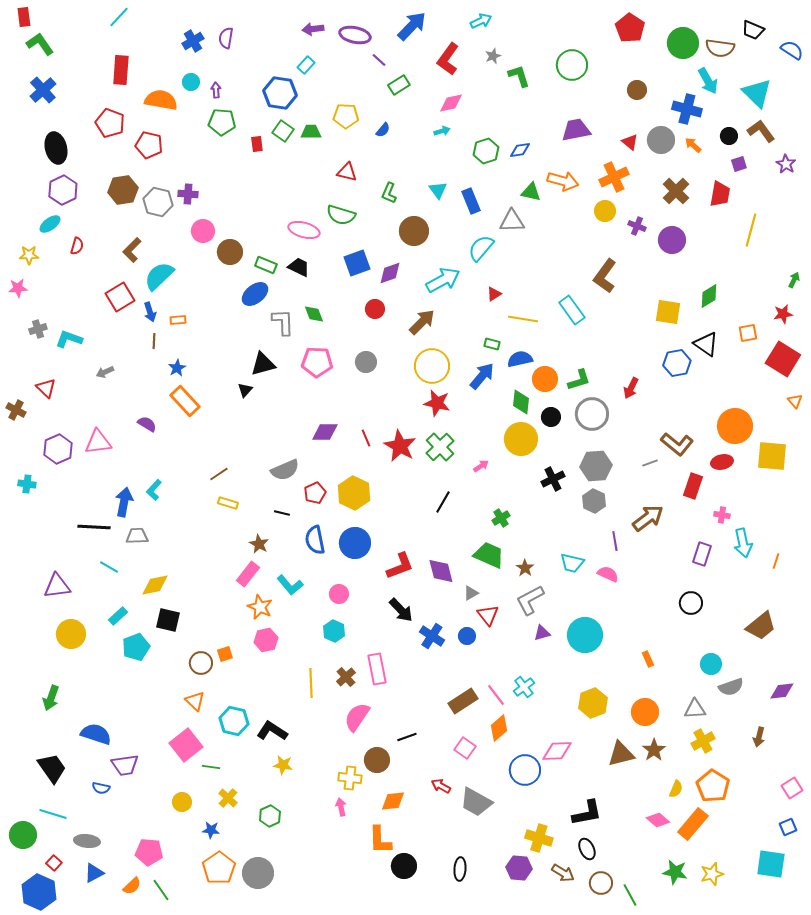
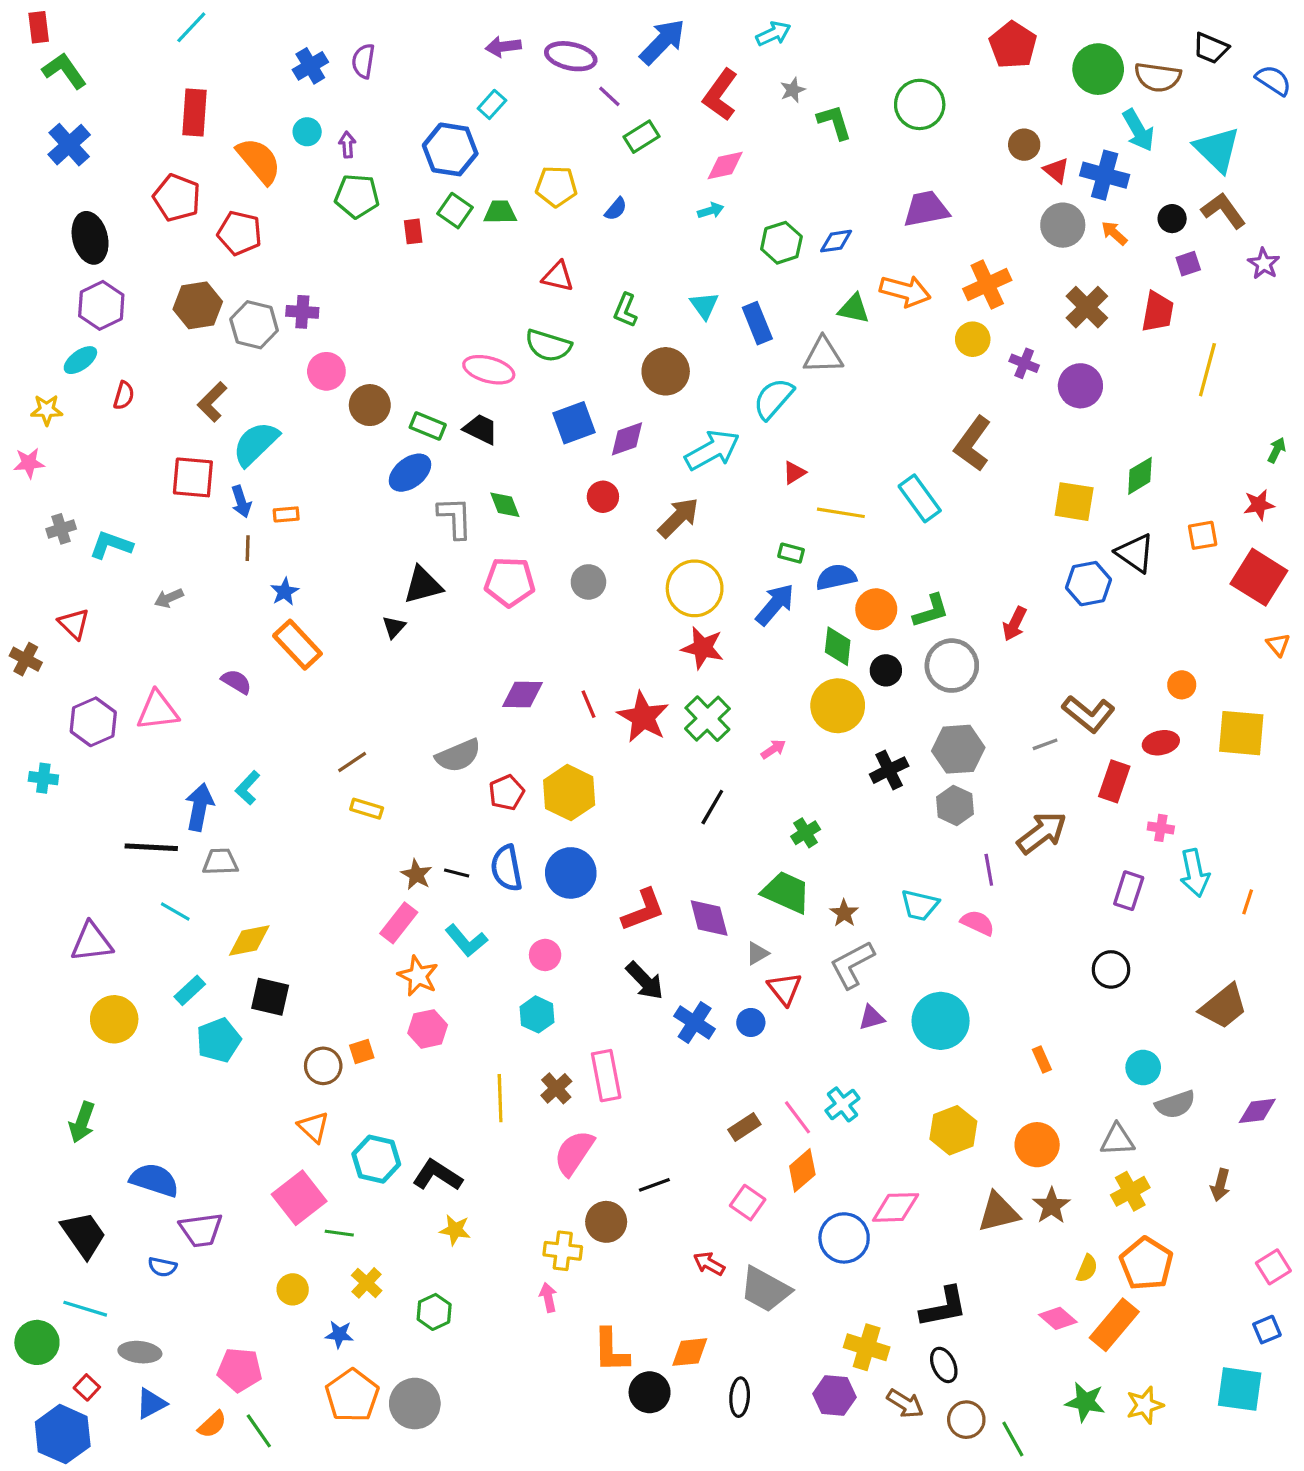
orange semicircle: (161, 100) -> (259, 161), turned 40
red triangle: (630, 142) -> (1056, 170), moved
red square: (120, 297) -> (193, 477), turned 36
orange circle: (735, 426) -> (1182, 685), size x0.5
black line: (282, 513) -> (457, 873), moved
brown rectangle: (463, 701) -> (744, 1127), size x0.7
orange diamond: (393, 801) -> (690, 1352), moved

